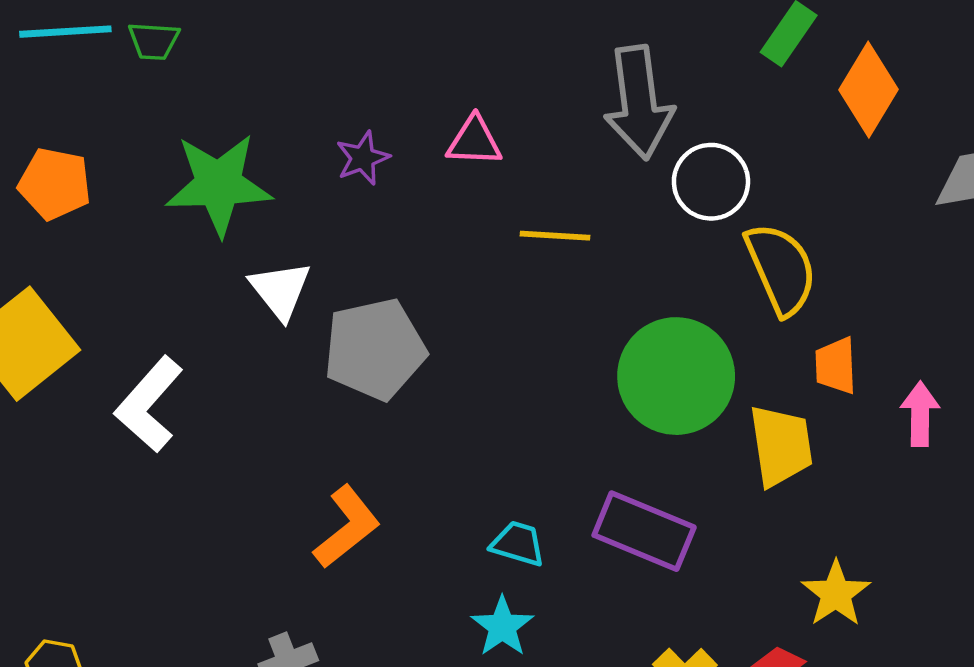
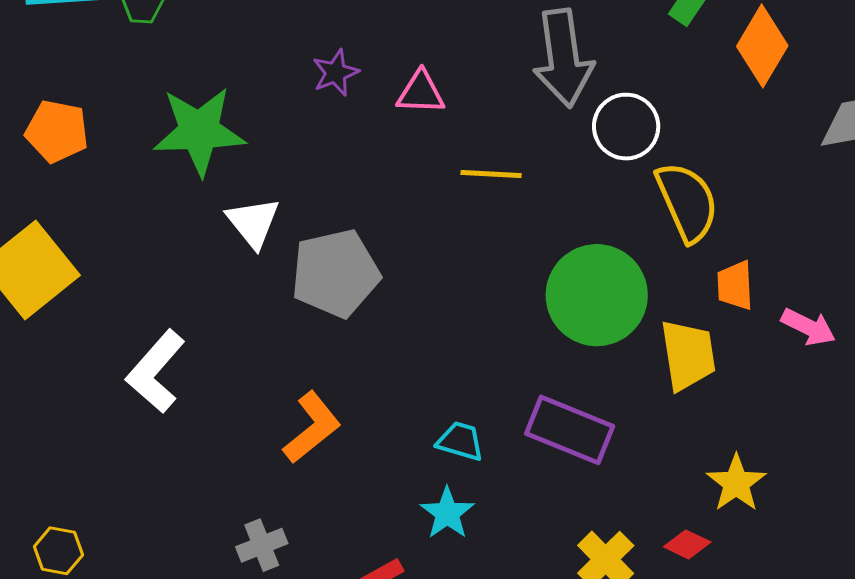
purple star: (363, 158) -> (336, 73), moved
white L-shape: (149, 404) -> (156, 371), moved
pink arrow: (920, 414) -> (808, 327), turned 116

